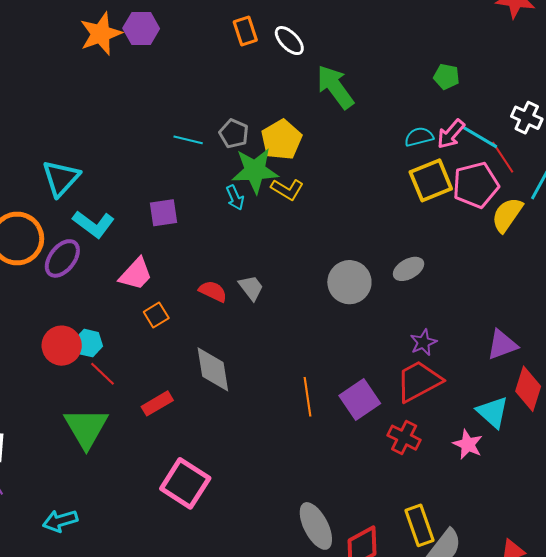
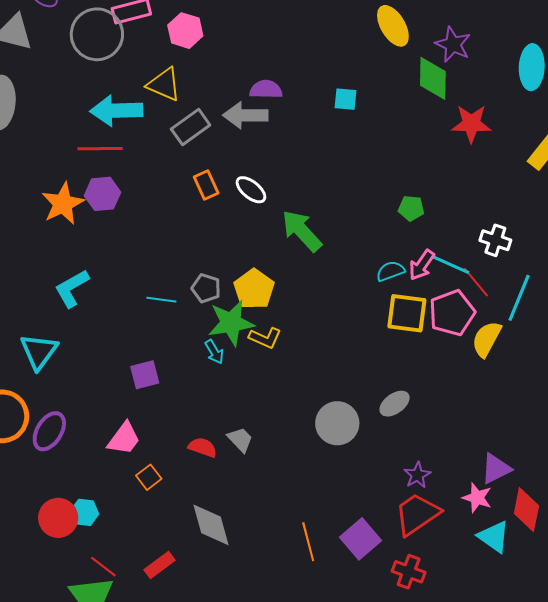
yellow square: (431, 180) -> (407, 313), turned 36
cyan L-shape: (94, 224) -> (72, 288), moved, turned 120
red line: (102, 374) -> (103, 567), moved
pink star: (468, 444) -> (477, 498), moved

